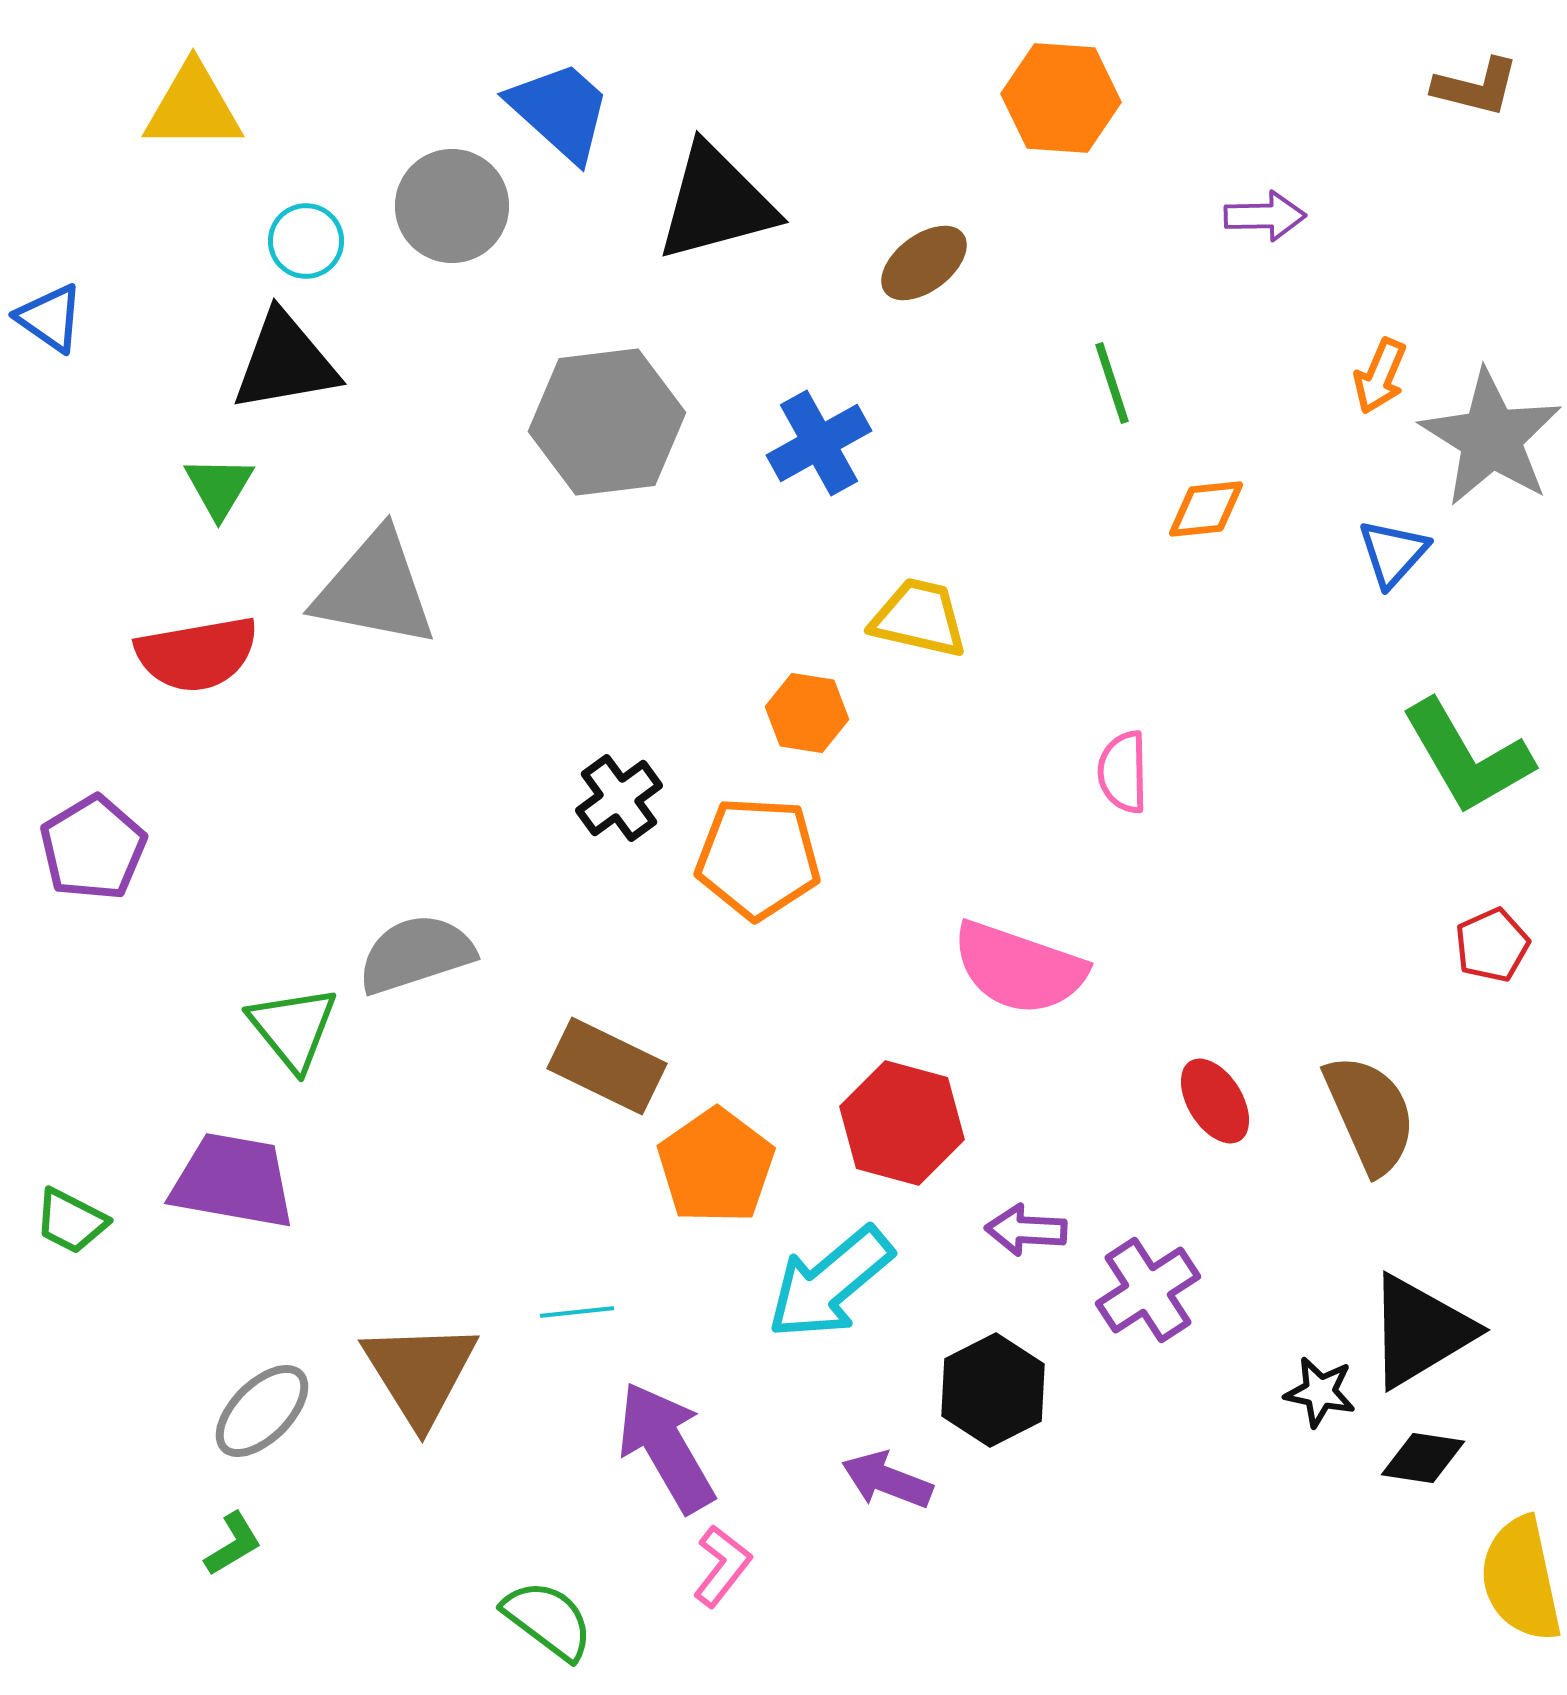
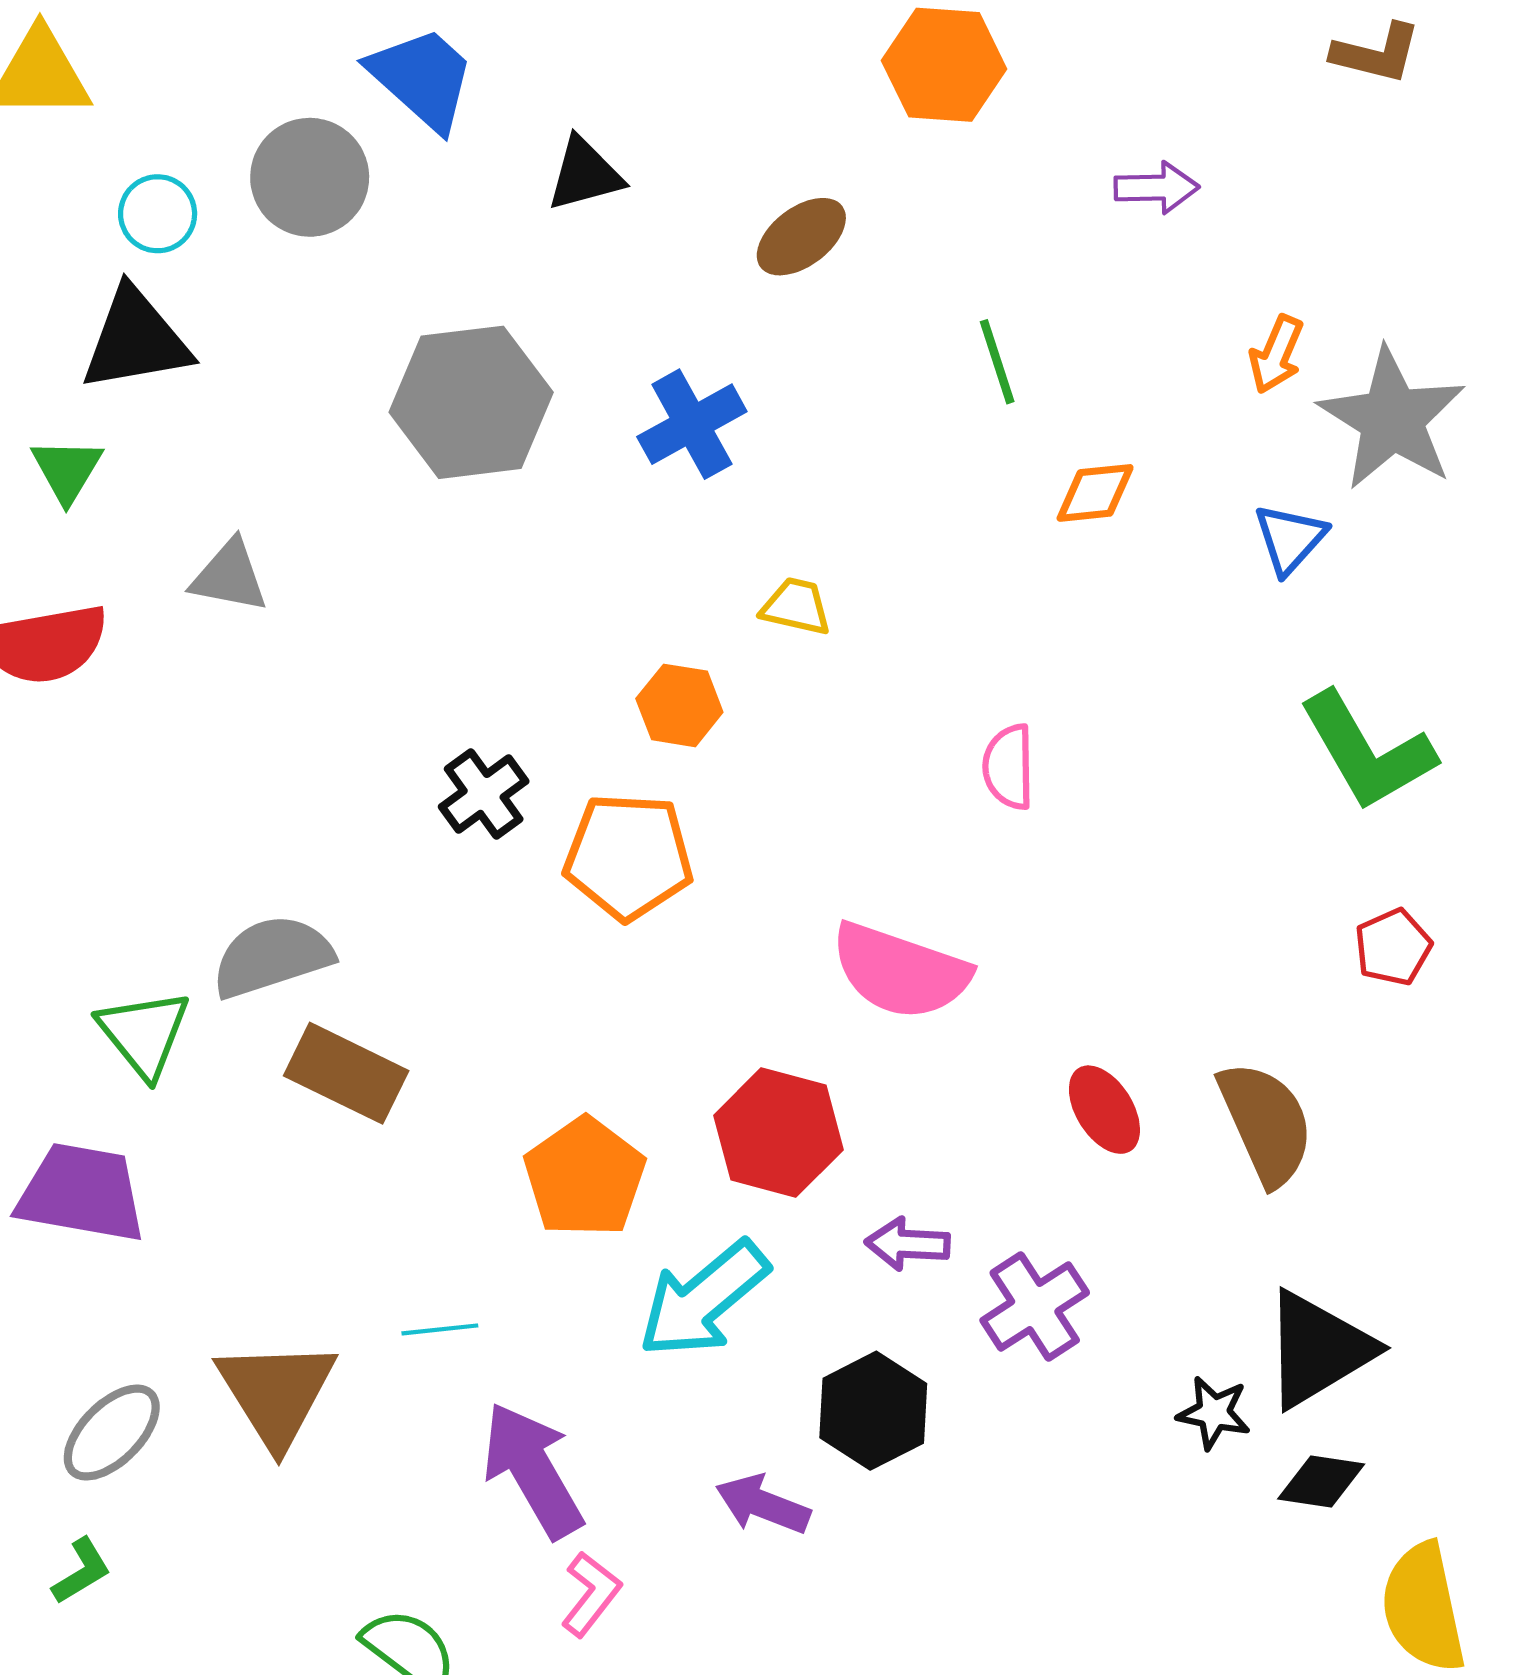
black triangle: (716, 203) -> (585, 174), size x0.6
gray triangle: (375, 589) -> (229, 576), size x0.6
yellow trapezoid: (919, 618) -> (796, 606), size x0.7
brown rectangle: (607, 1066) -> (346, 1073), moved

